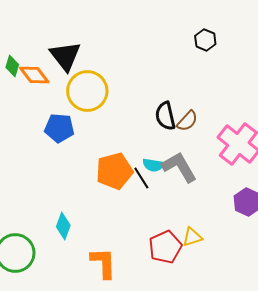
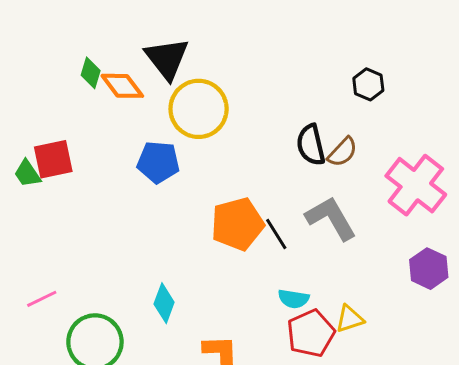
black hexagon: (205, 40) -> (368, 84), moved
cyan semicircle: (153, 165) -> (294, 299), moved

